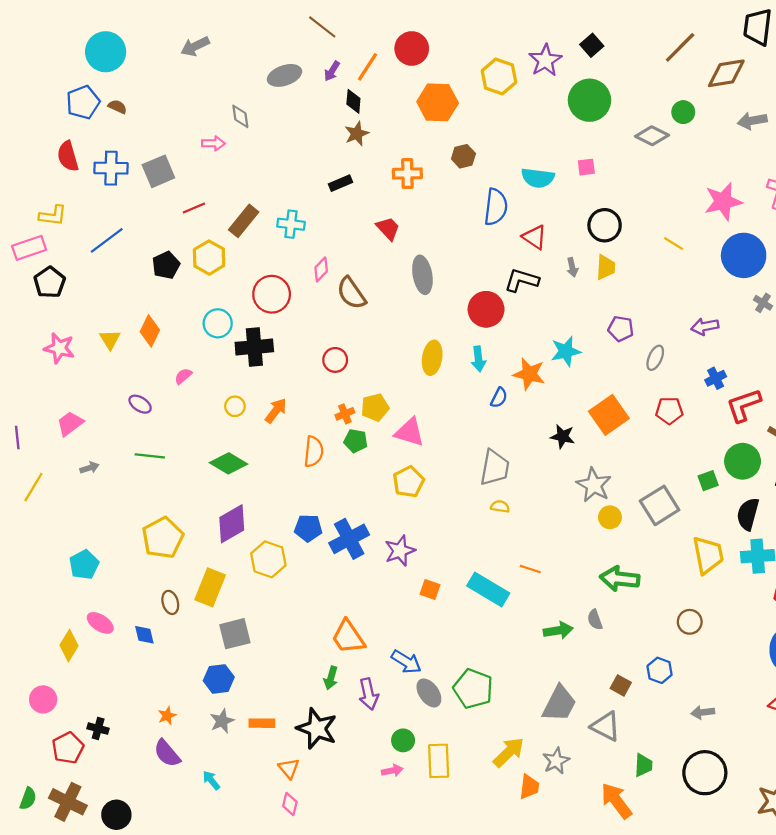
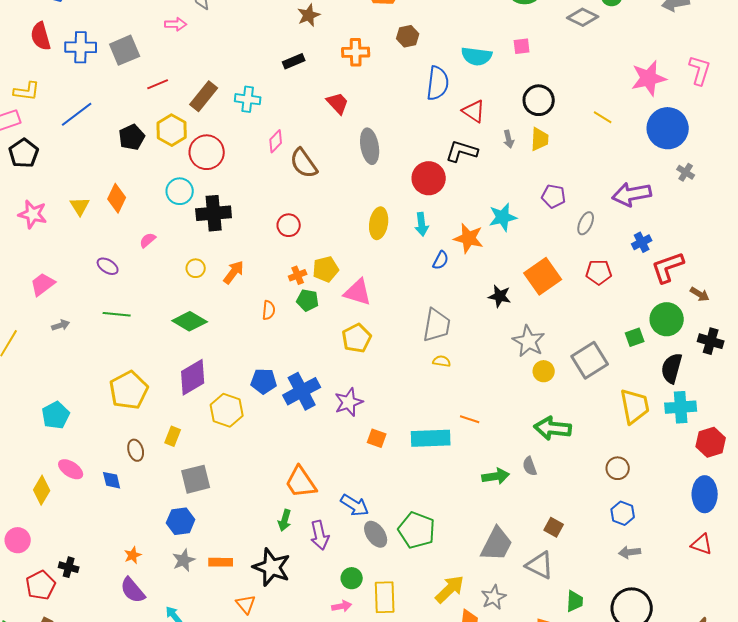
red circle: (272, 294) -> (207, 152), moved
purple arrow: (705, 327) -> (632, 194), size x1.5
orange semicircle: (314, 452) -> (269, 310), size x0.7
yellow rectangle: (210, 587) -> (173, 436), size x0.6
cyan rectangle: (488, 590) -> (431, 438), turned -33
blue hexagon: (660, 670) -> (623, 513), moved

